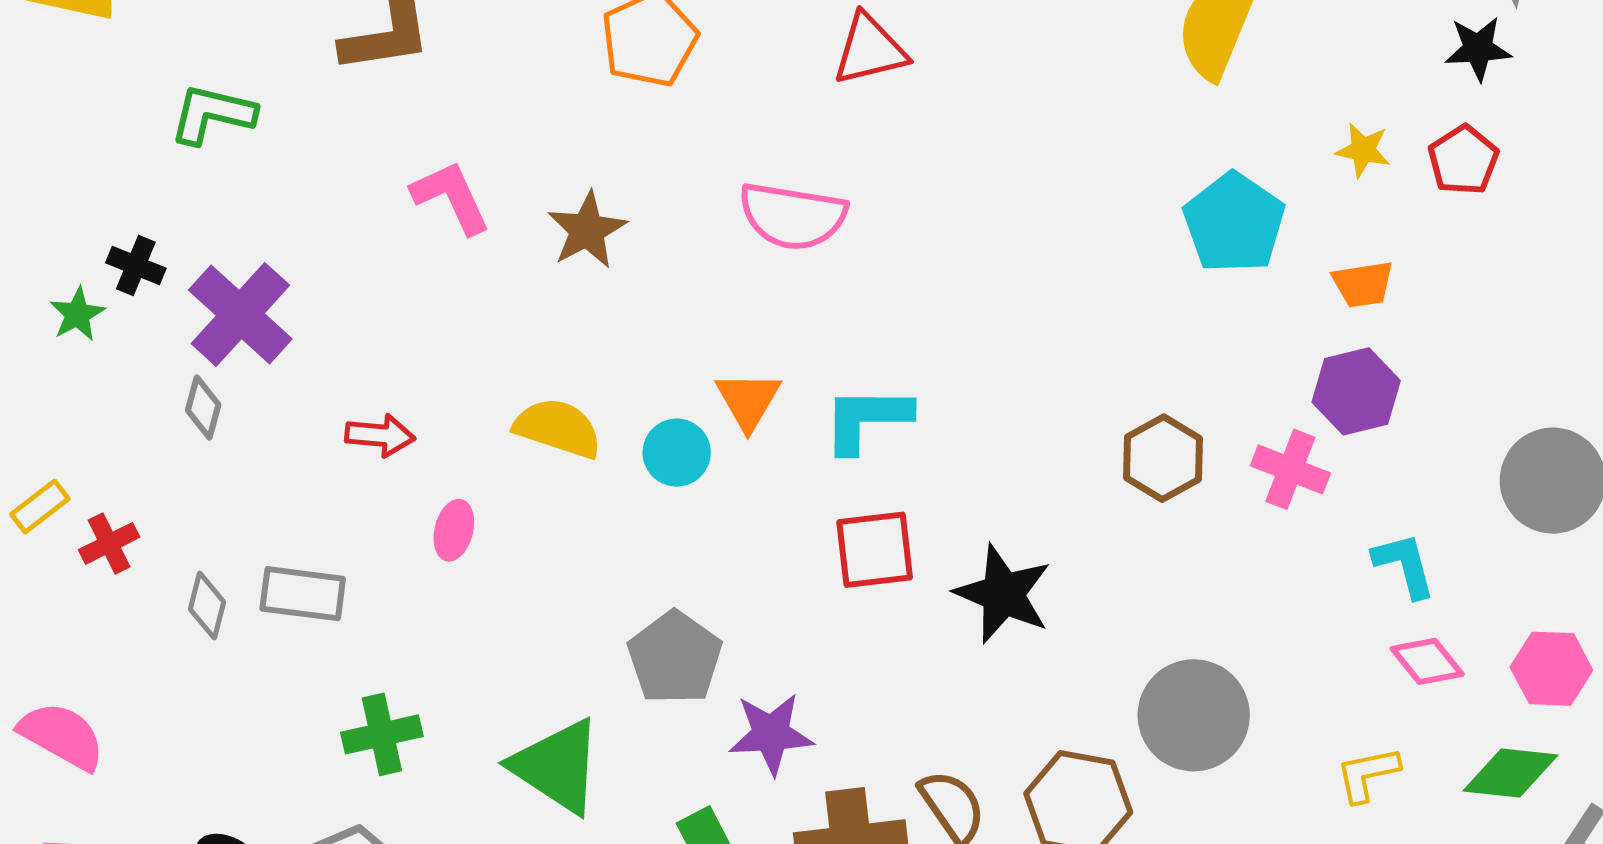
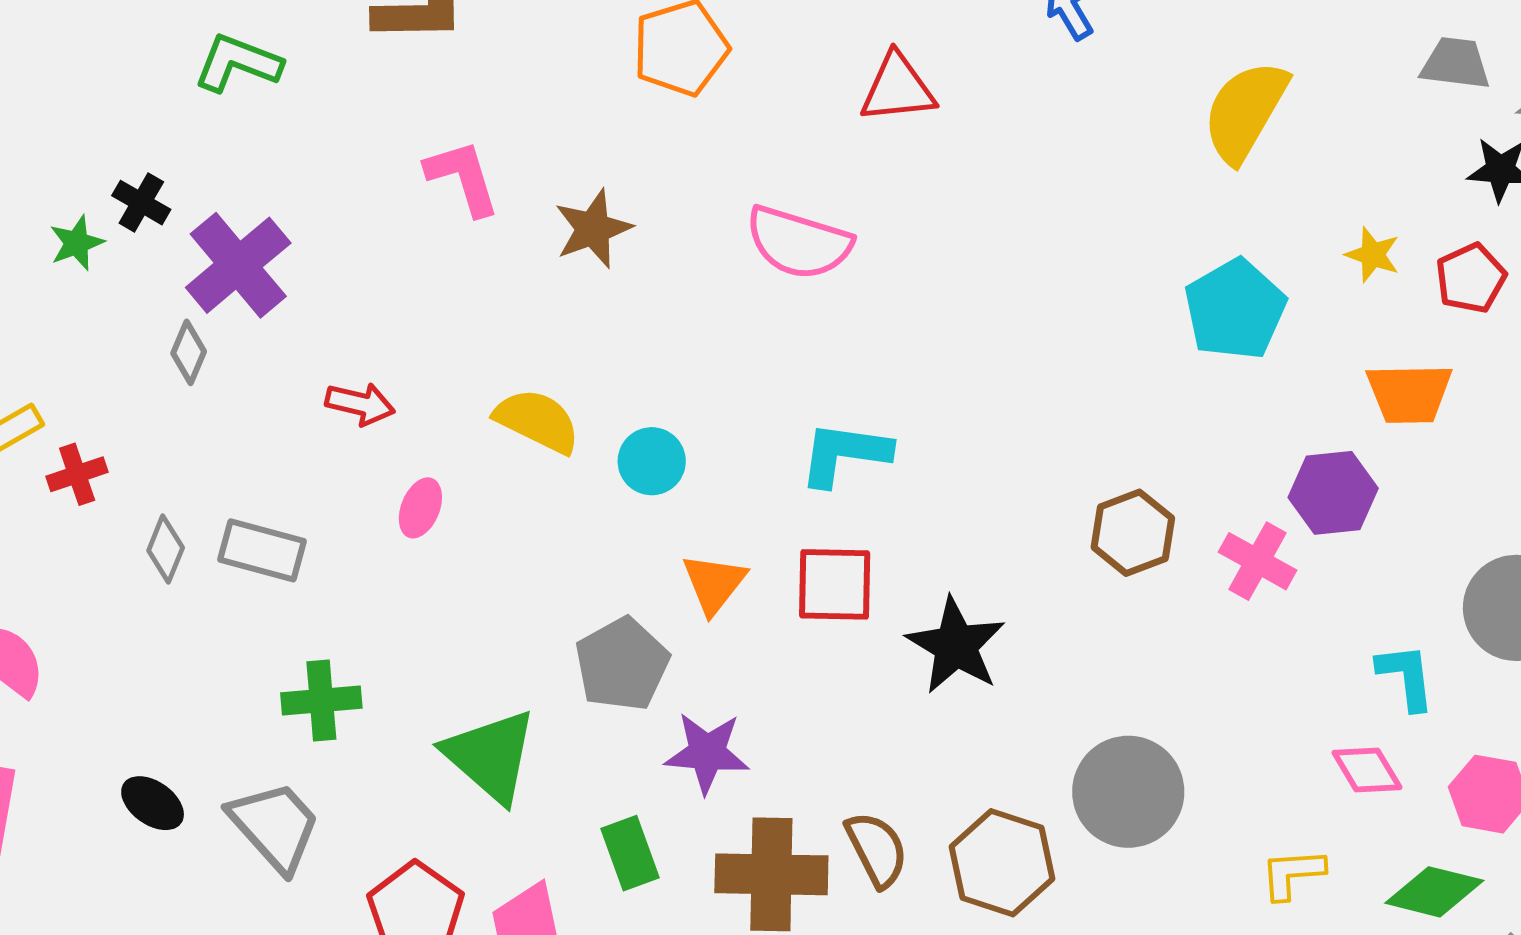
orange trapezoid: (1363, 284) -> (1409, 393), moved, size x1.4
orange triangle: (748, 400) -> (714, 584), moved
cyan L-shape: (1404, 565) -> (1406, 677), moved

